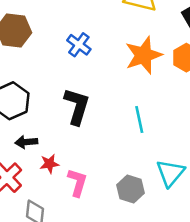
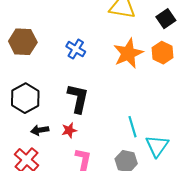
cyan line: (139, 119) -> (132, 127), moved
red star: (49, 164) -> (69, 130), moved

